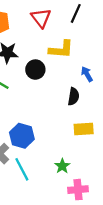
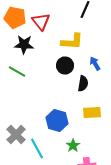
red triangle: (41, 18) -> (41, 22), moved
black circle: (35, 70) -> (65, 66), moved
blue hexagon: (22, 136) -> (57, 120), moved

